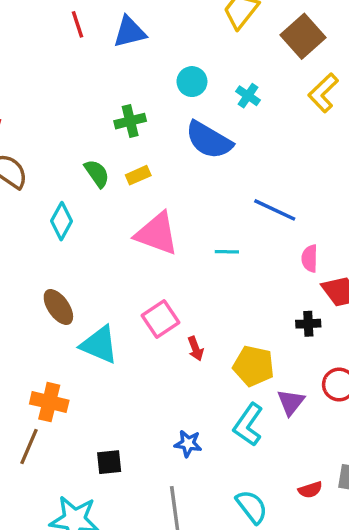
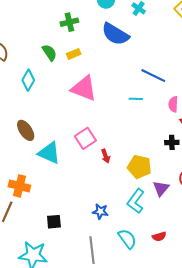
cyan line: (227, 252) -> (136, 99), moved
red semicircle: (310, 490) -> (159, 237), moved
cyan semicircle: (252, 507) -> (127, 239), moved

